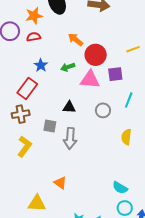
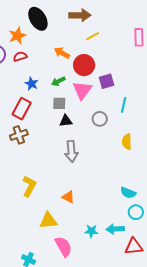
yellow line: (133, 49) -> (93, 36), moved
pink triangle: (90, 79) -> (82, 90), turned -50
gray square: (50, 126) -> (59, 103), moved
yellow L-shape: (25, 146) -> (29, 186), moved

